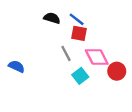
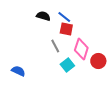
pink diamond: (97, 57) -> (81, 49), turned 45
blue semicircle: (17, 66) -> (18, 71), moved

